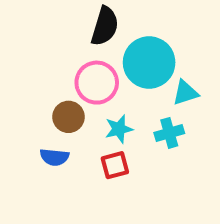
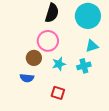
cyan circle: (149, 62) -> (88, 16), moved
red square: (115, 165) -> (58, 93), moved, turned 32

